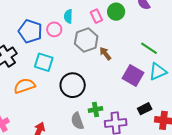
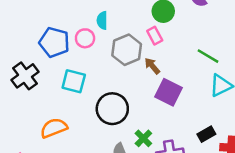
pink rectangle: (96, 16) -> (155, 36), moved
purple square: (133, 75) -> (169, 92), moved
orange semicircle: (24, 86) -> (54, 128), moved
green cross: (96, 109) -> (143, 138), turned -32

